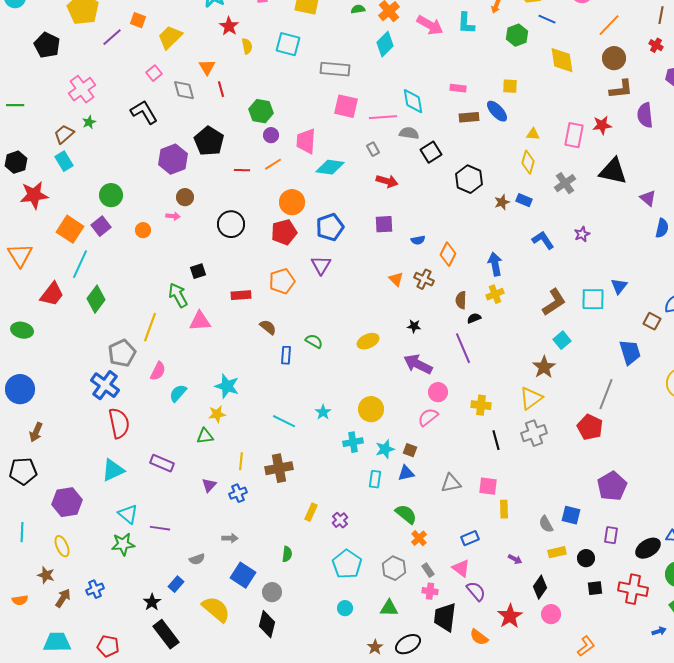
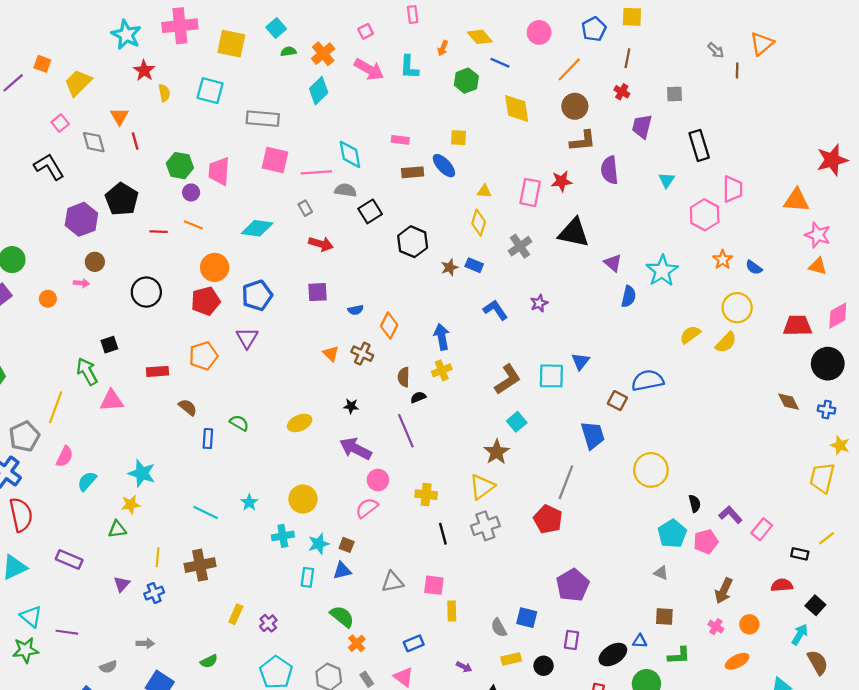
pink trapezoid: (306, 141) -> (219, 171), moved
orange line: (273, 164) -> (193, 225), turned 54
green semicircle: (287, 554) -> (209, 661), turned 56

